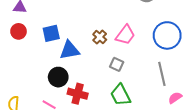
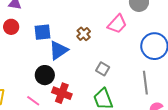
pink trapezoid: (125, 35) -> (117, 24), moved
brown cross: (100, 37) -> (84, 34), moved
blue triangle: (70, 50) -> (58, 50), turned -30

